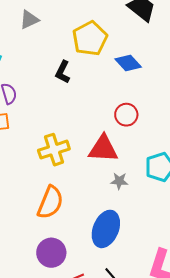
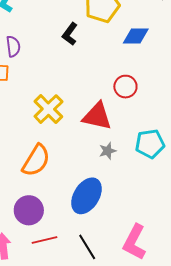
blue diamond: (128, 63) -> (136, 36), turned -56
yellow cross: (54, 150) -> (48, 109), turned -36
gray star: (119, 181) -> (108, 151), turned -30

